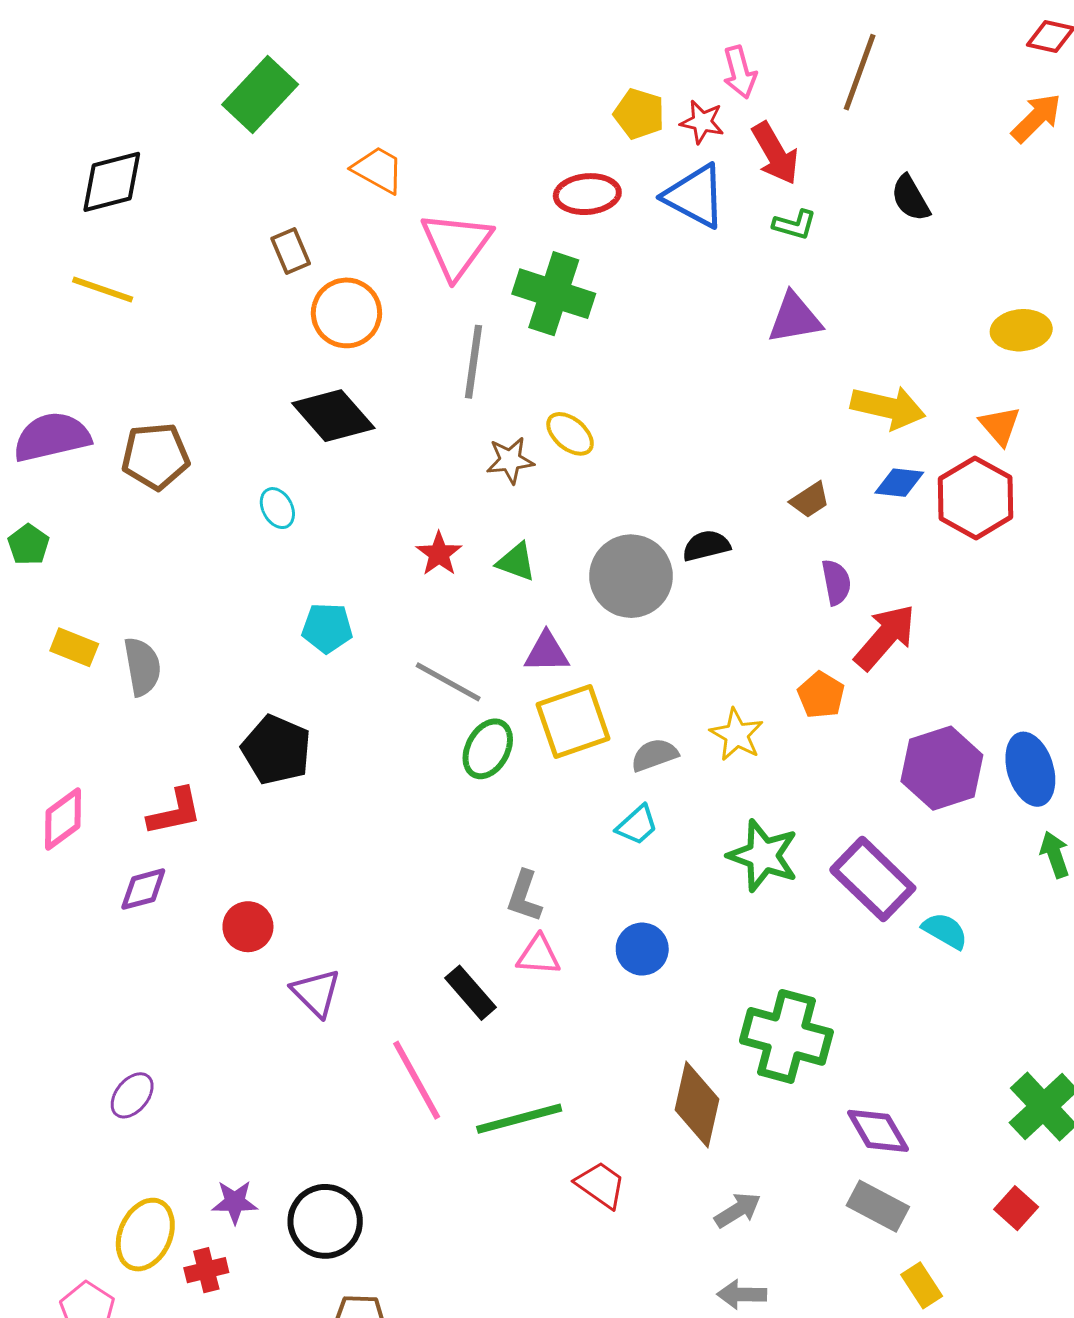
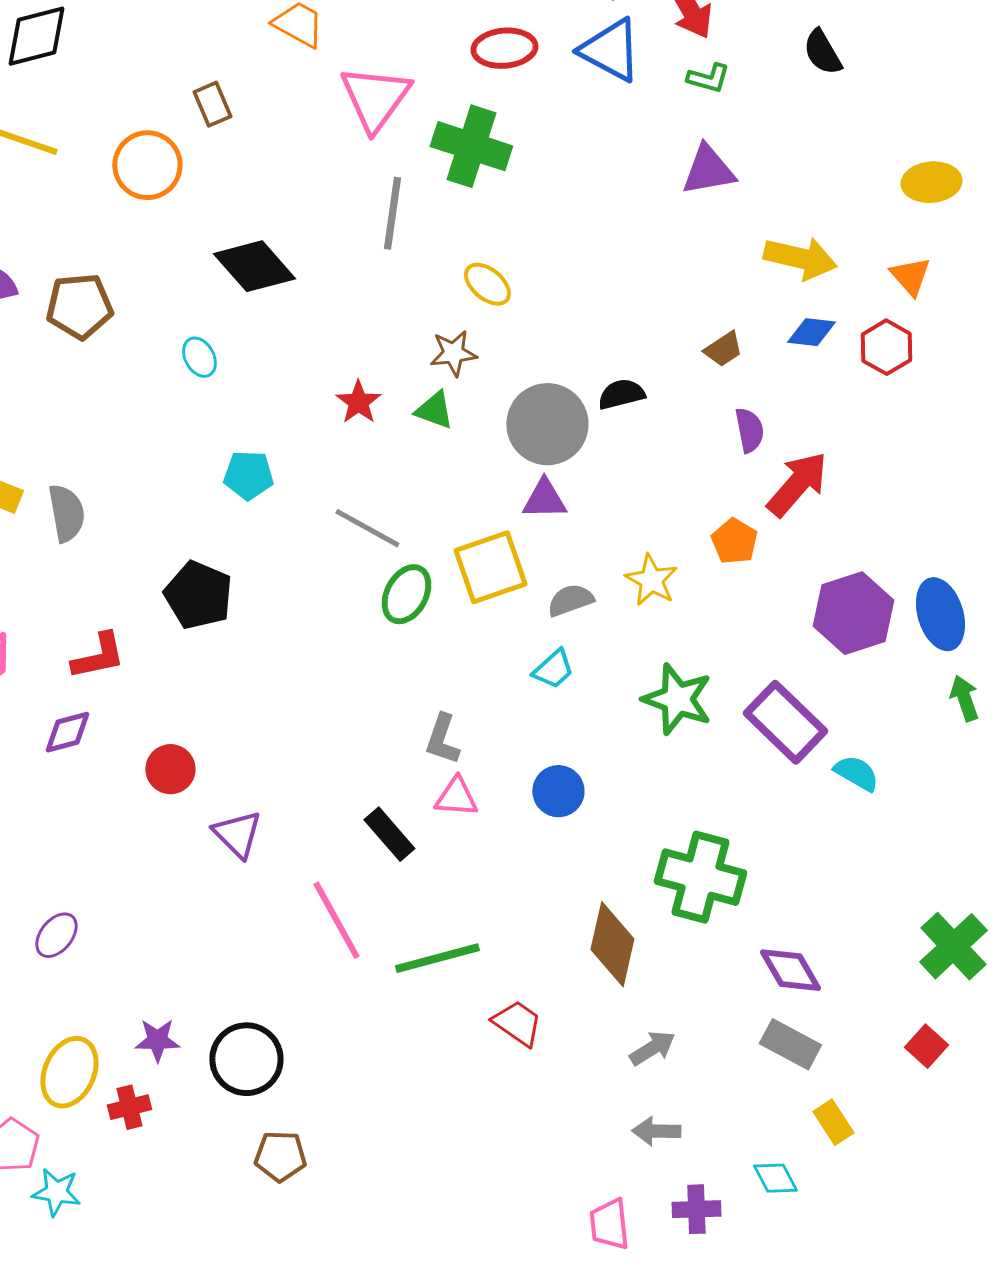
orange circle: (346, 313) -> (147, 165), moved
brown star: (510, 460) -> (453, 353), moved
red hexagon: (975, 498) -> (886, 347), size x0.7
purple triangle: (547, 652) -> (544, 499), moved

